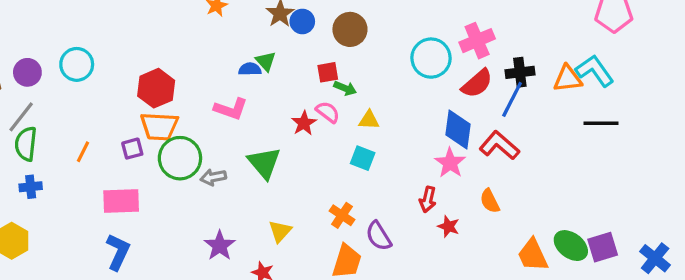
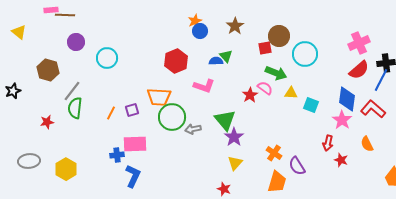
blue circle: (302, 21) -> (200, 31), moved
cyan circle: (431, 58) -> (305, 54), moved
purple circle: (27, 72) -> (76, 42), moved
red square: (328, 72) -> (265, 48), moved
red hexagon: (156, 88) -> (176, 61), moved
green arrow: (345, 88) -> (276, 73), size x1.5
purple square: (132, 149) -> (132, 110), moved
cyan square: (363, 158) -> (311, 105), moved
blue cross: (31, 187) -> (117, 155), moved
purple star: (220, 246) -> (234, 137), moved

